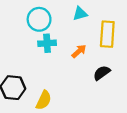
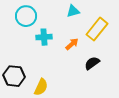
cyan circle: (39, 19) -> (26, 16), moved
yellow rectangle: (107, 34) -> (97, 29), turned 35

